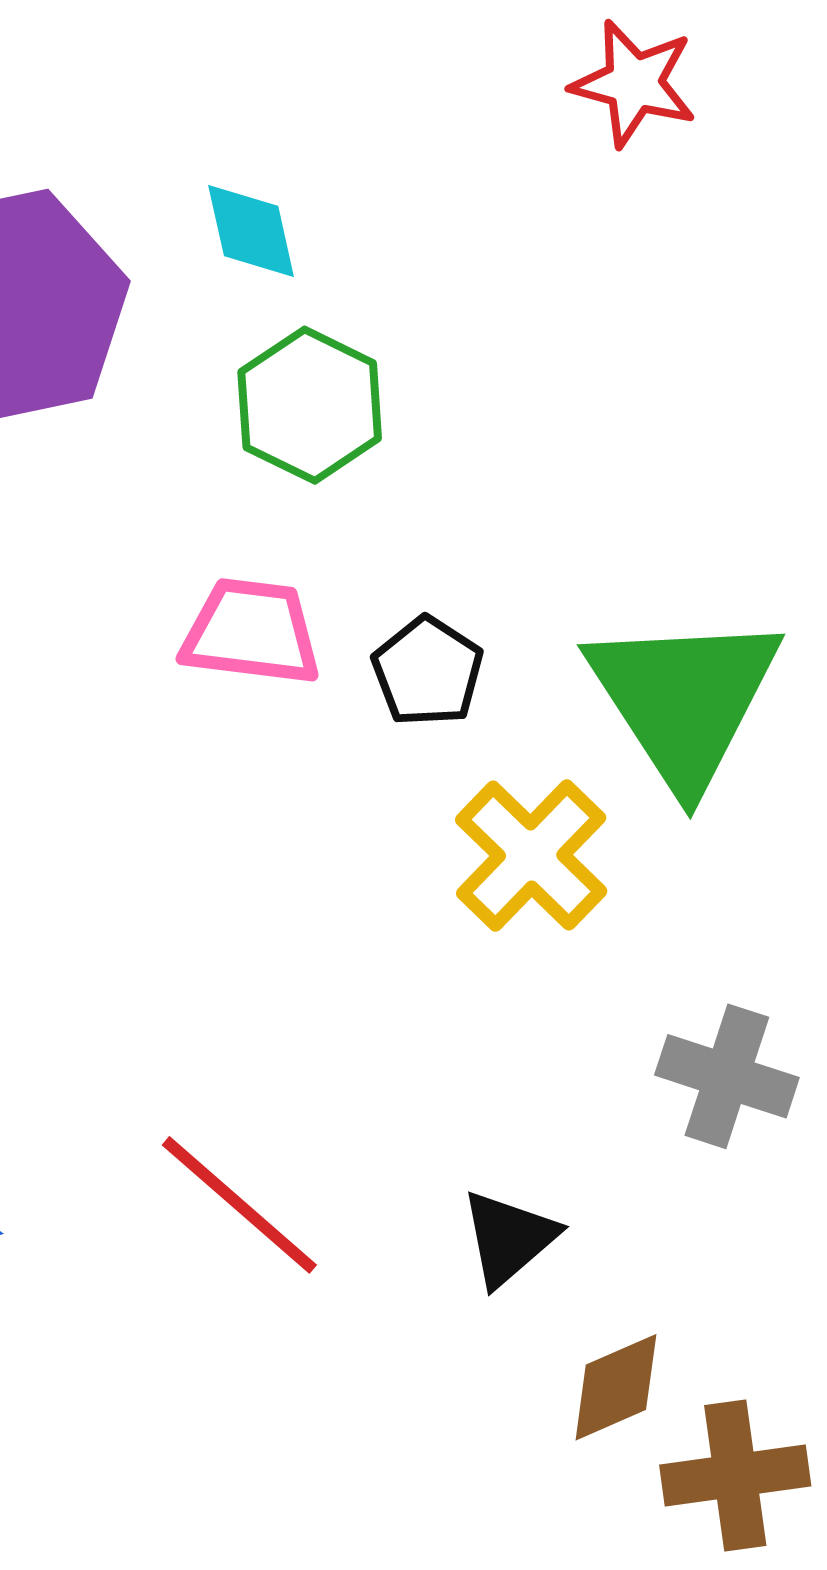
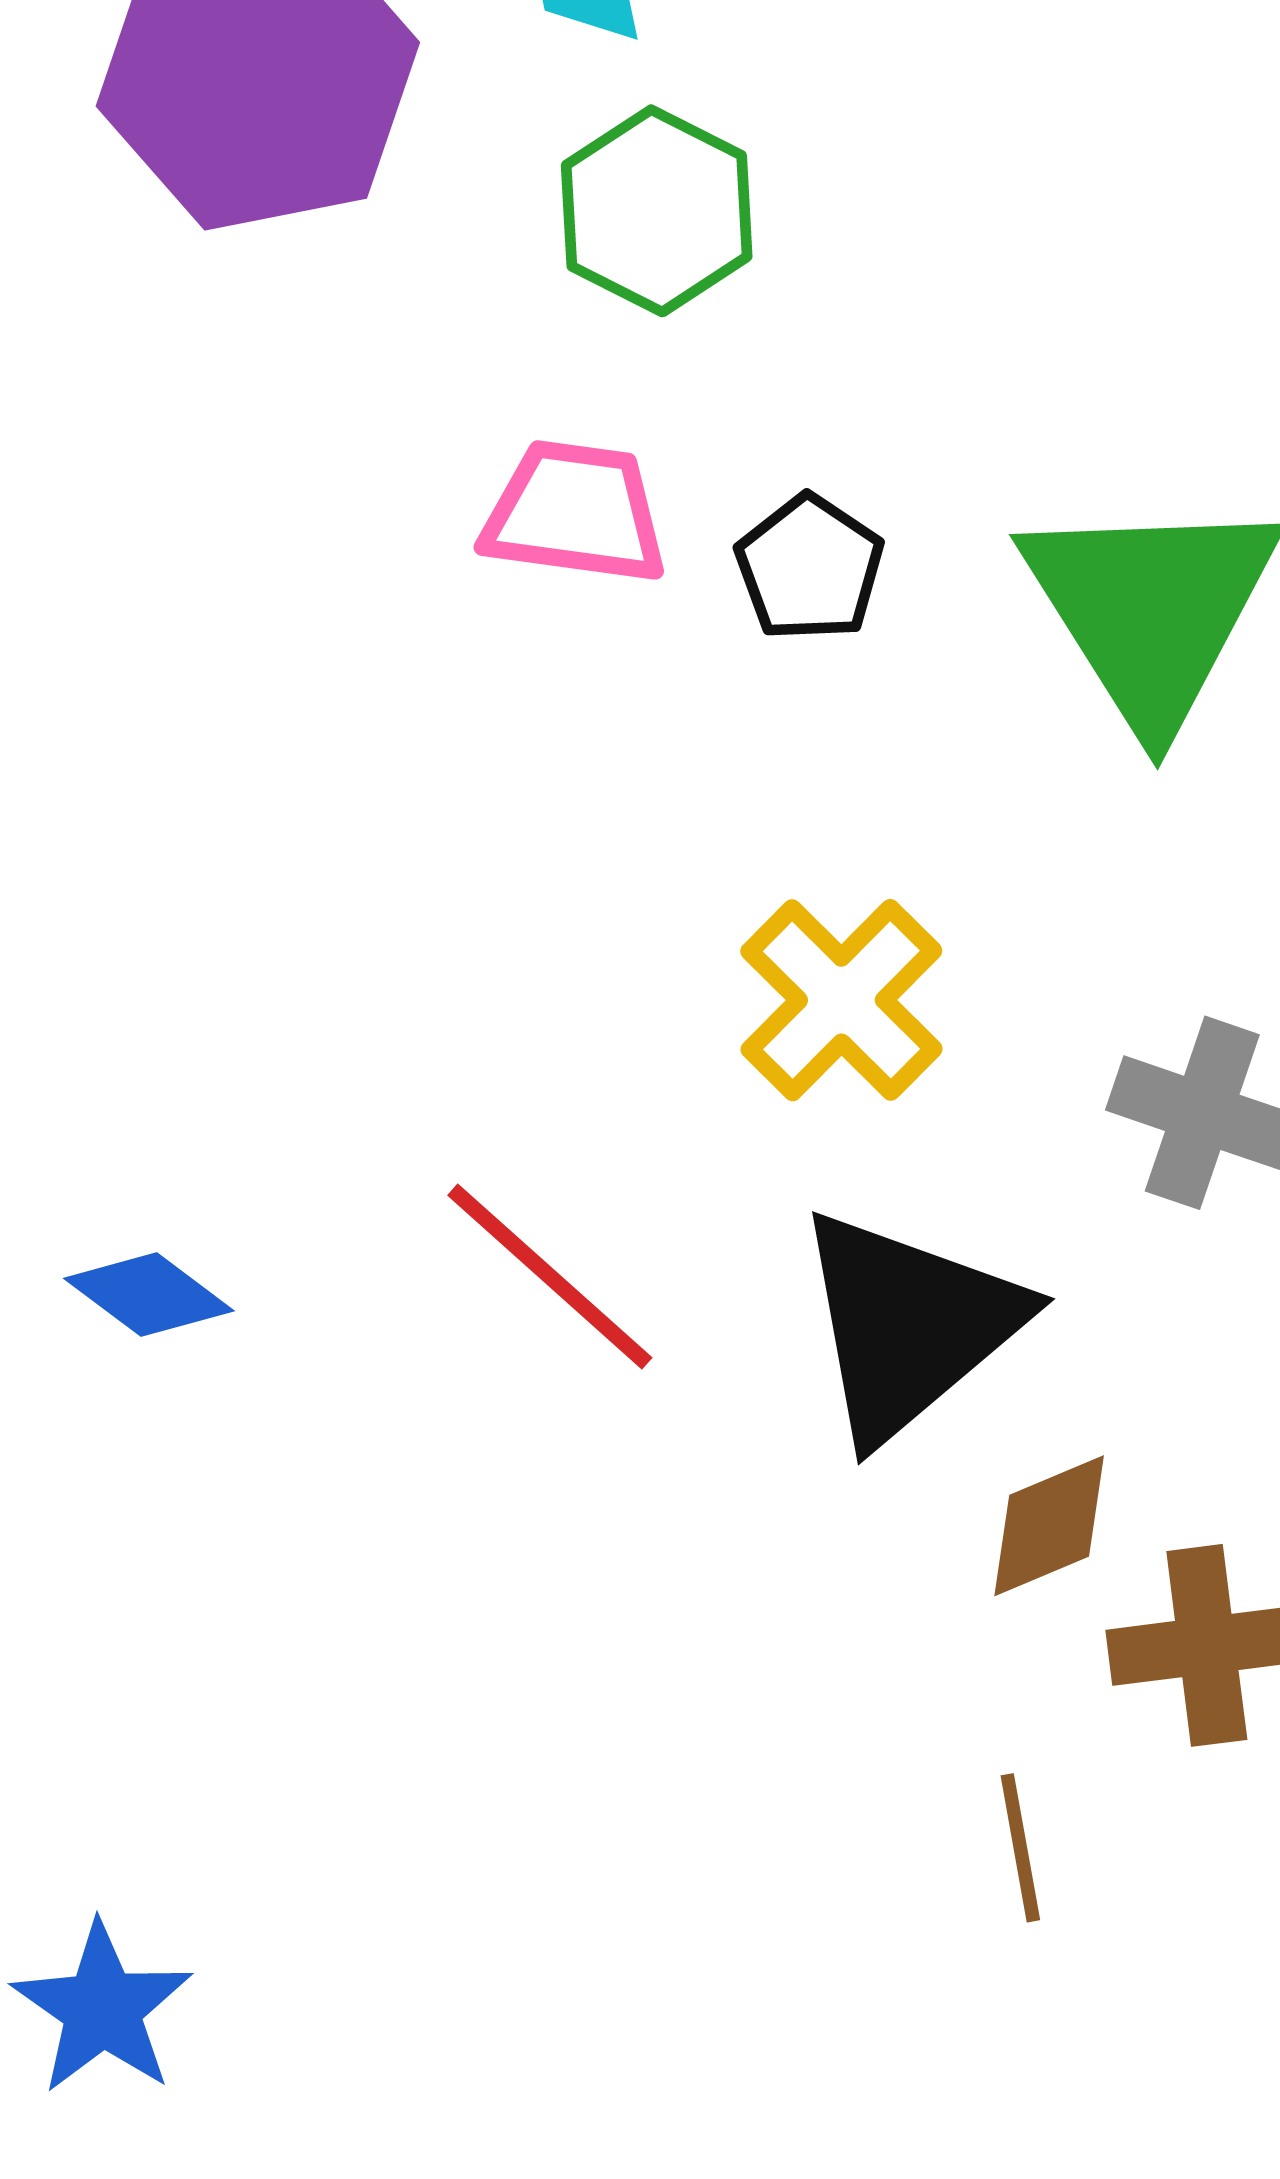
yellow cross: (531, 855) -> (841, 1000), moved
black triangle: (509, 1238) -> (909, 1325), size x1.8

